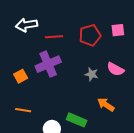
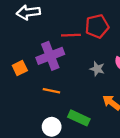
red line: (54, 37) -> (71, 35), moved
orange line: (23, 110) -> (51, 91), moved

